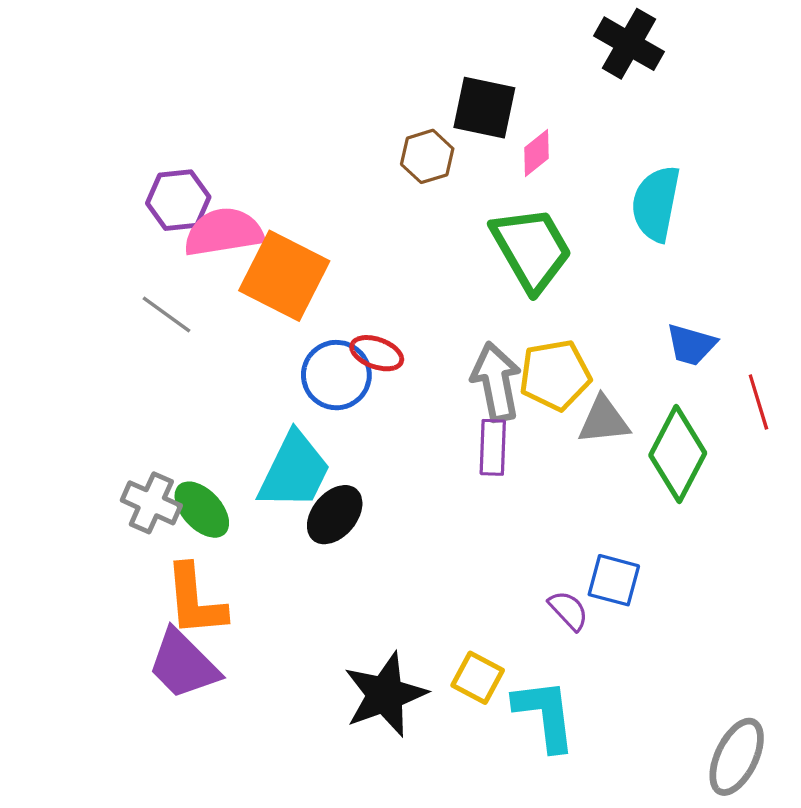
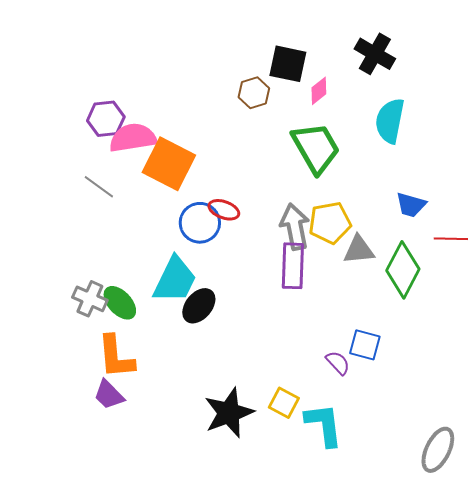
black cross: (629, 44) -> (375, 54), moved
red line: (758, 402) -> (451, 239), turned -72
purple rectangle: (493, 447) -> (293, 266), size x1.4
purple trapezoid: (183, 664) -> (109, 395), size x0.7

